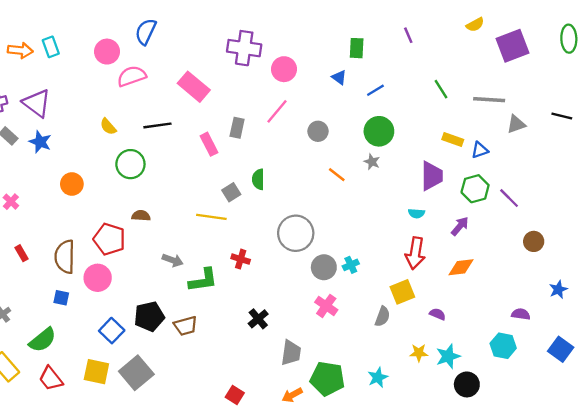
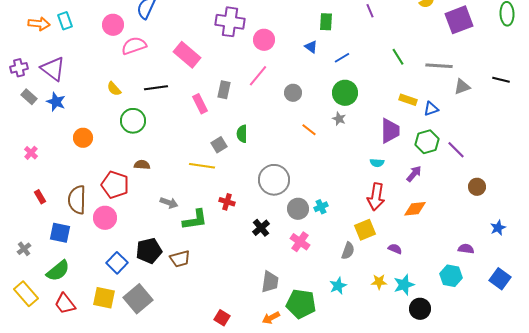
blue square: (61, 298) -> (60, 233), moved, size x1.5
black cross: (258, 319) -> (261, 228), moved
cyan star: (378, 377) -> (338, 286), moved

